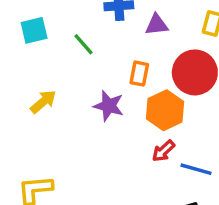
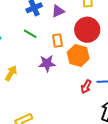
green line: (84, 44) -> (30, 34), moved
red arrow: (163, 151) -> (86, 87), moved

